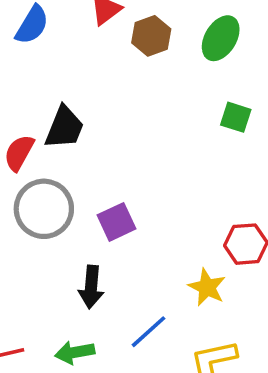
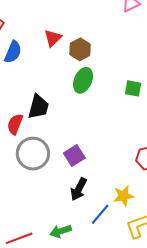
green ellipse: (221, 38) -> (83, 80), moved
black arrow: (91, 287) -> (79, 189), moved, turned 30
yellow star: (207, 287) -> (124, 196), moved, turned -30

